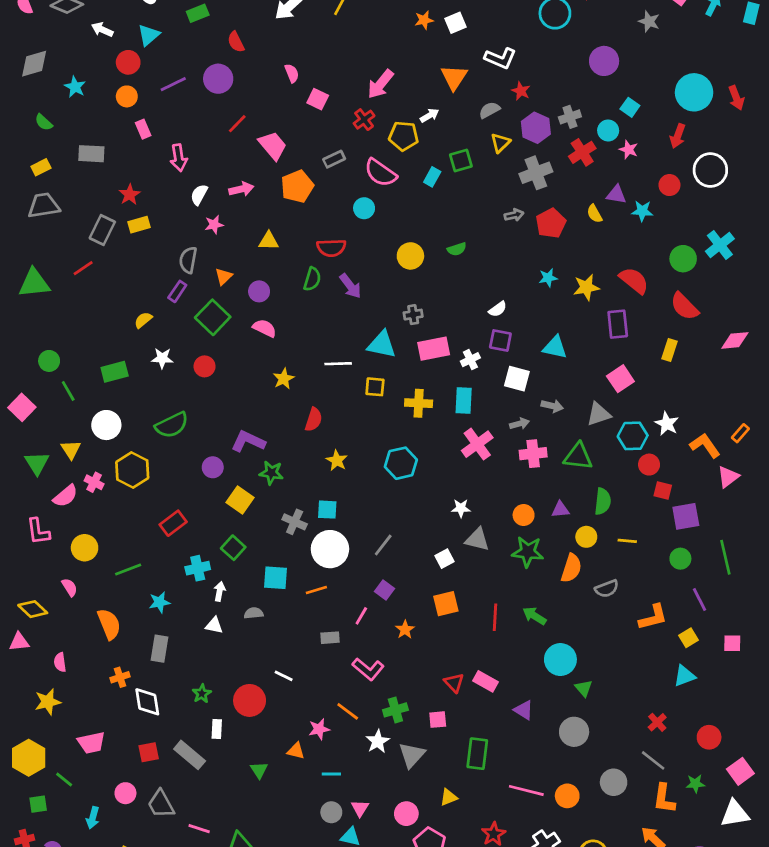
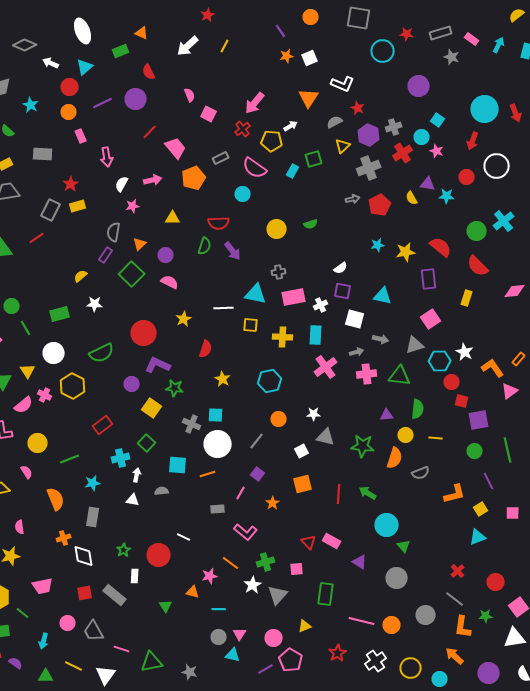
red circle: (205, 366) -> (144, 333), moved, size x1.6
orange circle: (524, 515) -> (279, 419), moved

